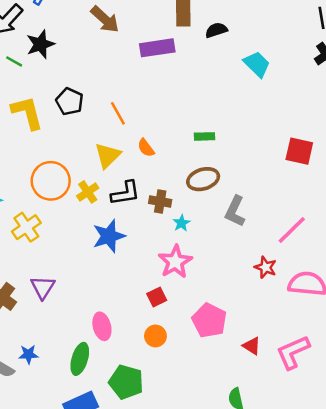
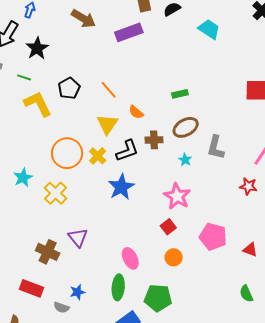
green line: (14, 61) -> (24, 77), moved
black pentagon: (70, 101) -> (69, 88), turned 30
brown cross: (160, 202) -> (154, 140), moved
cyan star: (181, 223) -> (185, 160), moved

